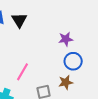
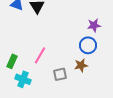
purple star: (66, 39) -> (94, 25), moved

